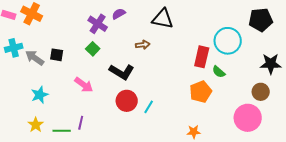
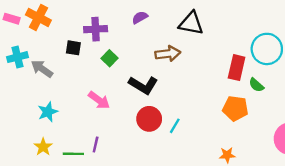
purple cross: (98, 24) -> (96, 29), moved, turned -36
brown arrow: (143, 45) -> (168, 54), size x1.5
black square: (57, 55) -> (73, 48), moved
orange pentagon: (201, 92) -> (235, 108), turned 30

